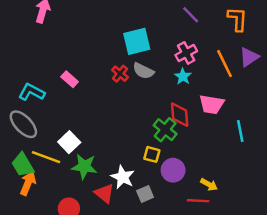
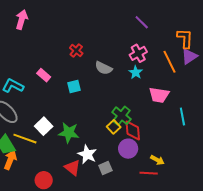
orange L-shape: (237, 19) -> (185, 38), moved
cyan square: (137, 41) -> (74, 87), moved, size x0.6
red cross: (120, 74) -> (76, 51), moved
red diamond: (180, 115) -> (133, 130), moved
yellow square: (152, 154) -> (114, 127), moved, turned 32
green star: (84, 167) -> (69, 133), moved

